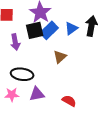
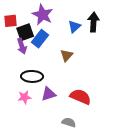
black square: (35, 30) -> (25, 32), moved
blue rectangle: (49, 30) -> (40, 39), moved
red semicircle: (69, 101) -> (80, 97), size x1.5

